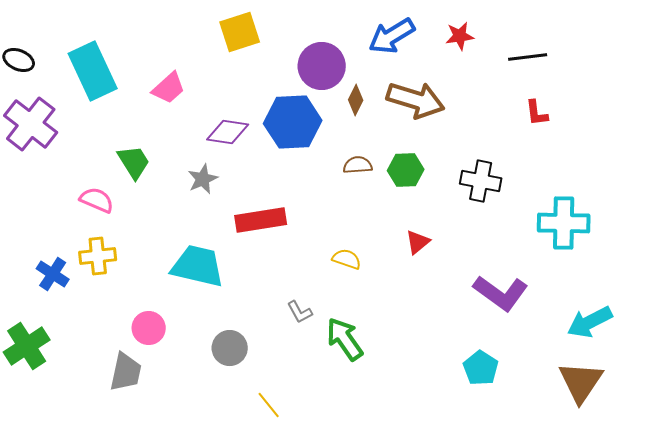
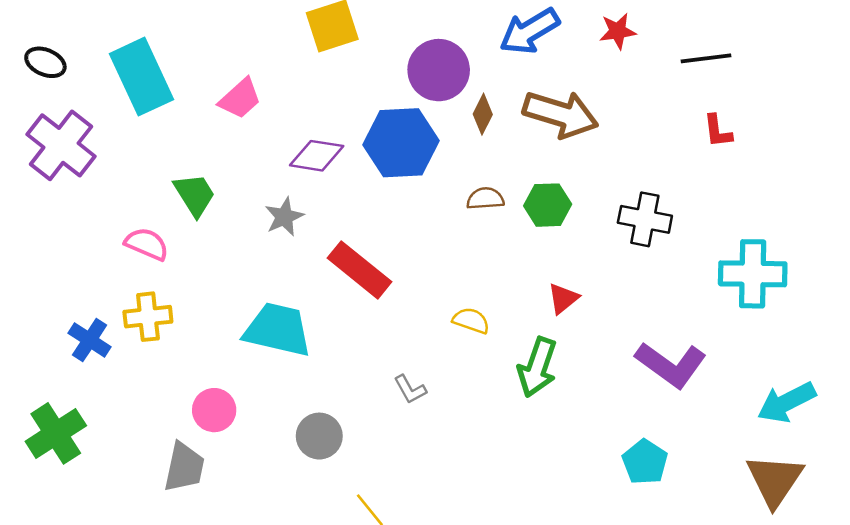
red rectangle: (261, 220) -> (359, 270), turned 48
green arrow: (345, 339) -> (537, 367), moved, turned -126

